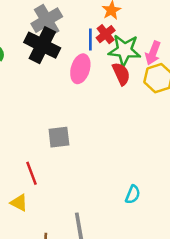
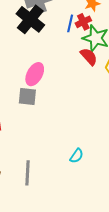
pink ellipse: (80, 69) -> (35, 74), moved
red semicircle: (121, 74) -> (89, 57), turned -30

